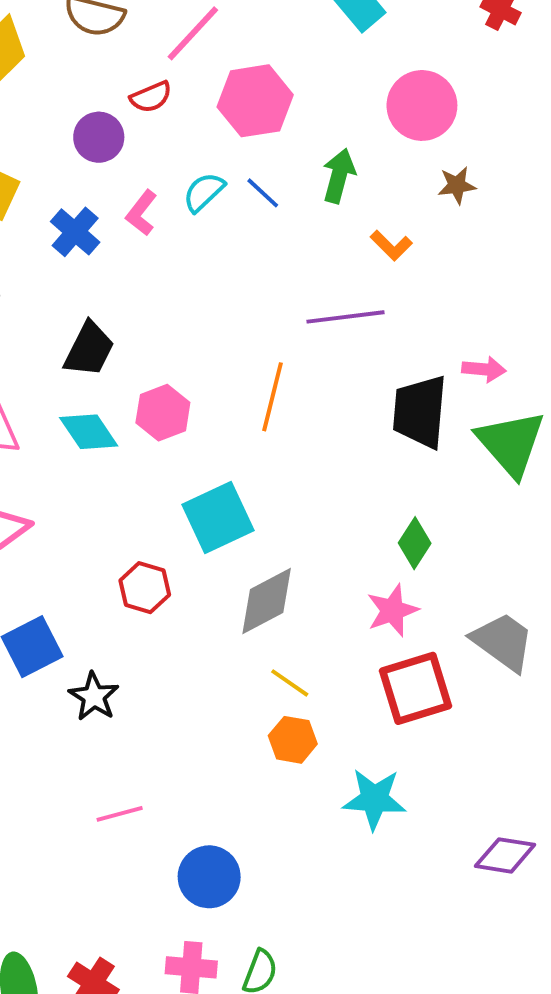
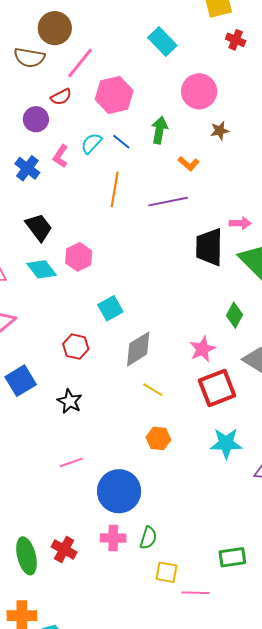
black trapezoid: (89, 349) -> (39, 227), turned -60
orange line: (273, 397) -> (115, 189), moved
cyan square: (218, 518) -> (110, 308), size x0.7
green diamond: (415, 543) -> (235, 315), moved
black star: (94, 697) -> (70, 401), moved
orange hexagon: (293, 740) -> (158, 438), moved
cyan star: (374, 799) -> (226, 443), moved
blue circle: (209, 877) -> (119, 491), size x1.4

